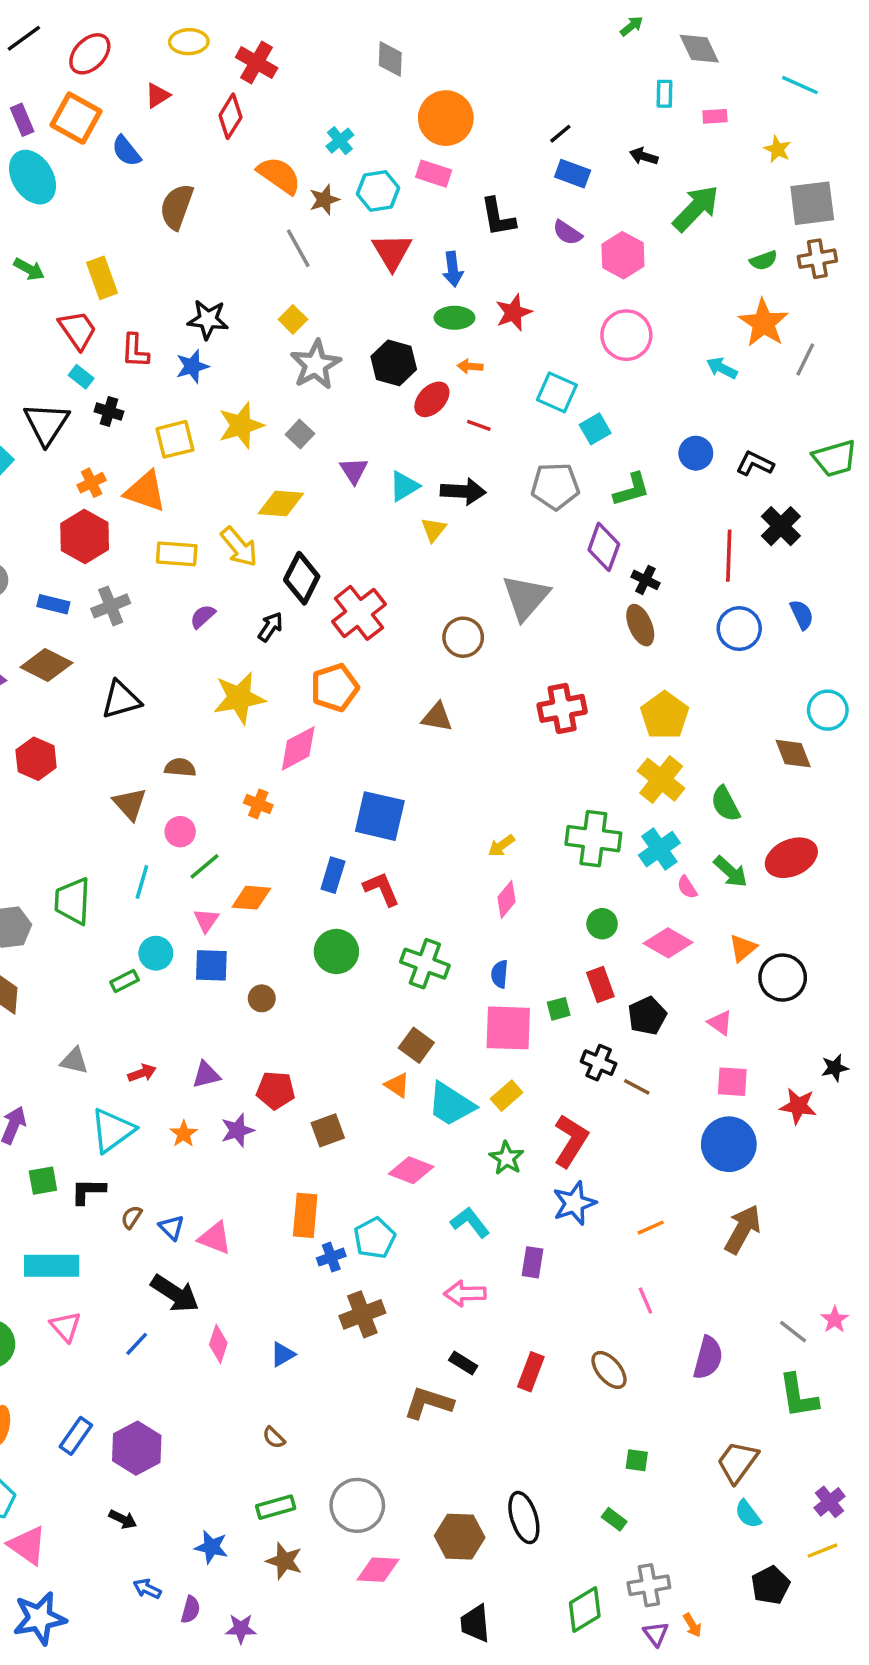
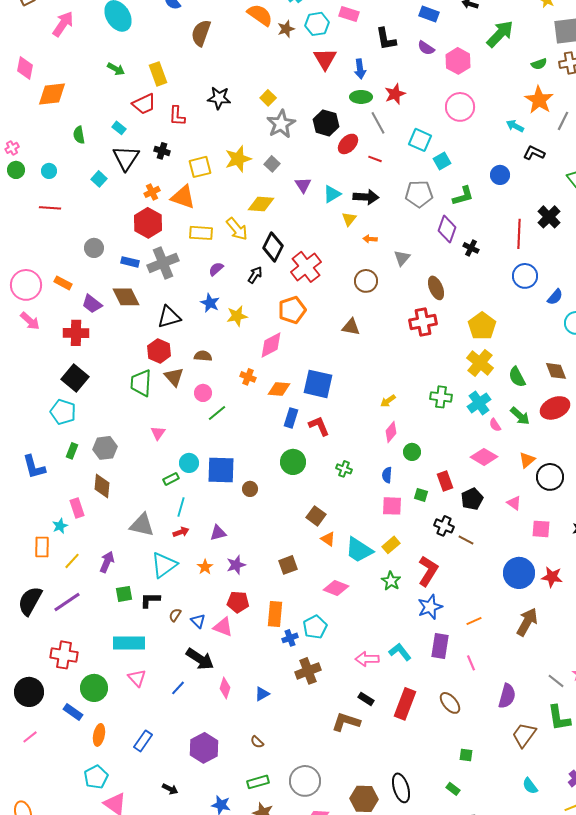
gray line: (298, 248) -> (378, 123), moved
red trapezoid: (78, 330) -> (144, 104), turned 100
blue star: (192, 366) -> (210, 303), moved, turned -30
orange arrow: (470, 366) -> (370, 239), moved
cyan rectangle: (81, 377) -> (119, 128), moved
black L-shape: (755, 464) -> (534, 153), moved
gray triangle: (526, 597) -> (402, 258), size x0.6
gray cross: (111, 606) -> (163, 263), size x1.4
blue semicircle: (802, 615) -> (555, 297), moved, turned 66
brown ellipse: (640, 625) -> (436, 288), moved
brown diamond: (46, 665) -> (126, 297), turned 36
yellow star: (239, 698) -> (237, 316), size x0.7
brown diamond: (793, 754) -> (556, 371), moved
red hexagon: (36, 759) -> (159, 351), moved
green cross: (593, 839) -> (441, 397), size x0.7
cyan line: (142, 882) -> (181, 507), moved
orange diamond: (251, 898) -> (279, 389), moved
green trapezoid: (72, 901) -> (141, 383), moved
pink triangle: (206, 920) -> (158, 433), moved
green circle: (602, 924) -> (412, 452), moved
green cross: (425, 964) -> (344, 469), size x0.6
blue square: (211, 965) -> (221, 470), size x1.4
green square: (559, 1009) -> (421, 495), turned 32
pink square: (508, 1028) -> (392, 506), size x0.7
brown square: (416, 1045) -> (316, 516), moved
gray triangle: (74, 1061) -> (142, 525), size x1.5
pink square: (732, 1082) -> (541, 529), moved
red pentagon: (276, 1090) -> (238, 602), moved
red star: (798, 1106) -> (552, 577), moved
cyan L-shape: (470, 1222) -> (400, 652), moved
purple rectangle: (533, 1262) -> (440, 646), moved, size x1.4
red rectangle: (531, 1372) -> (405, 704), size x1.4
purple hexagon: (137, 1448) -> (204, 748), moved
brown trapezoid: (737, 1462) -> (524, 735), moved

